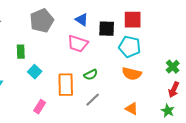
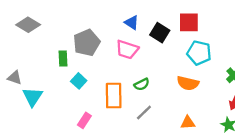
gray pentagon: (42, 21) -> (87, 43), moved
black square: (107, 29) -> (160, 33), turned 30
cyan pentagon: (130, 47) -> (199, 53), moved
orange triangle: (132, 109) -> (188, 123), turned -32

